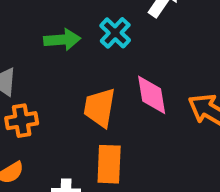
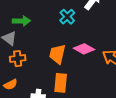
green arrow: (62, 40) -> (21, 21), moved
pink diamond: (152, 95) -> (84, 49), turned -55

